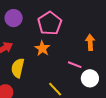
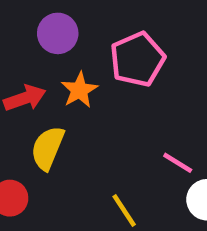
orange star: (42, 48) -> (79, 90), moved

